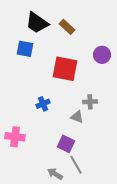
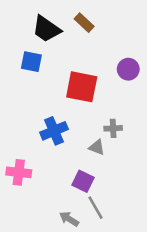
brown rectangle: (67, 27) -> (84, 23), moved
blue cross: (43, 104) -> (54, 131), size x1.5

